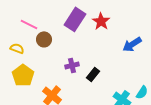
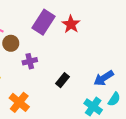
blue arrow: (132, 44) -> (104, 78), moved
purple cross: (72, 65) -> (30, 61), moved

